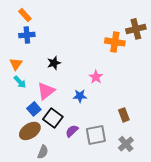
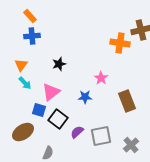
blue square: (34, 109) -> (39, 110), turned -32
brown rectangle: (124, 115) -> (127, 101), moved, size x1.5
brown ellipse: (30, 131) -> (23, 132), moved

